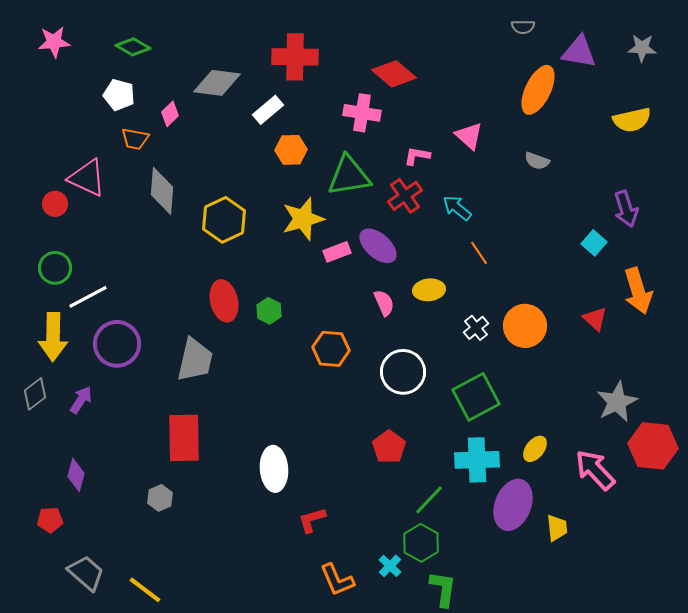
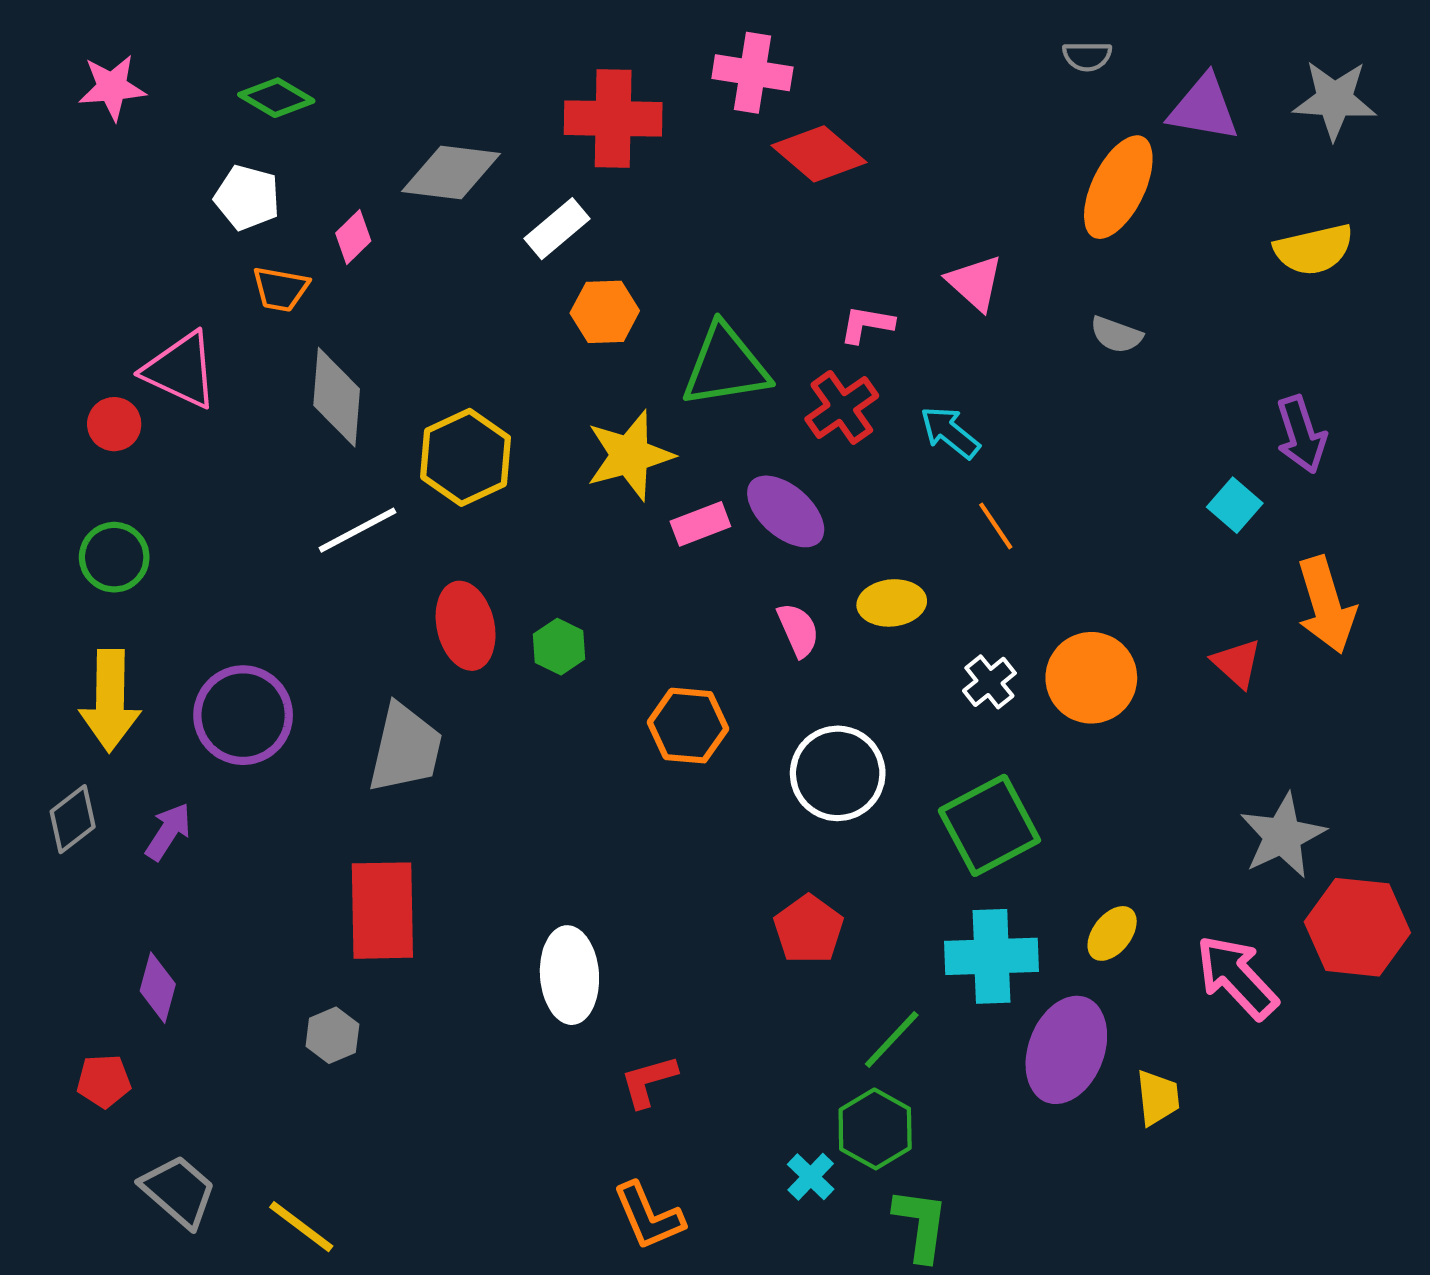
gray star: (642, 48) -> (1335, 100), size x1.4
pink cross: (362, 113) -> (752, 73), moved
white line: (88, 297) -> (357, 530), moved
orange L-shape: (337, 580) -> (648, 1216), moved

